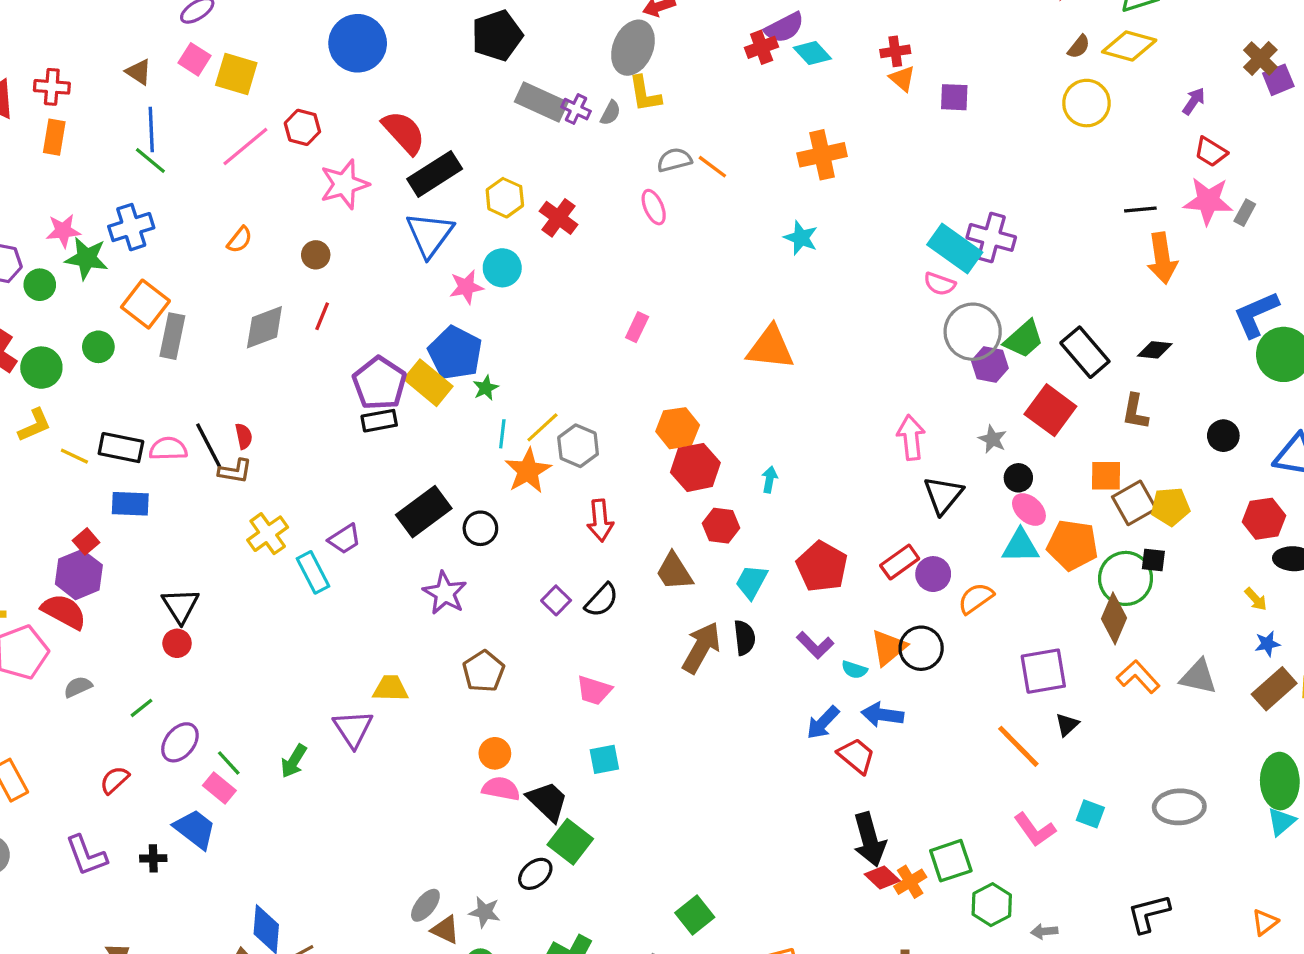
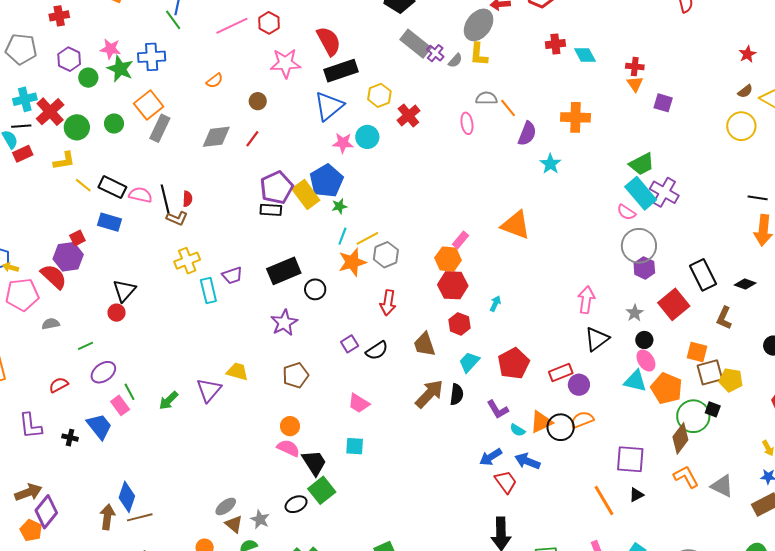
purple semicircle: (784, 28) -> (527, 134), moved, turned -55
pink rectangle: (637, 327) -> (460, 240), moved
green trapezoid: (1024, 339) -> (642, 164), moved
orange semicircle: (976, 598) -> (582, 420), moved

